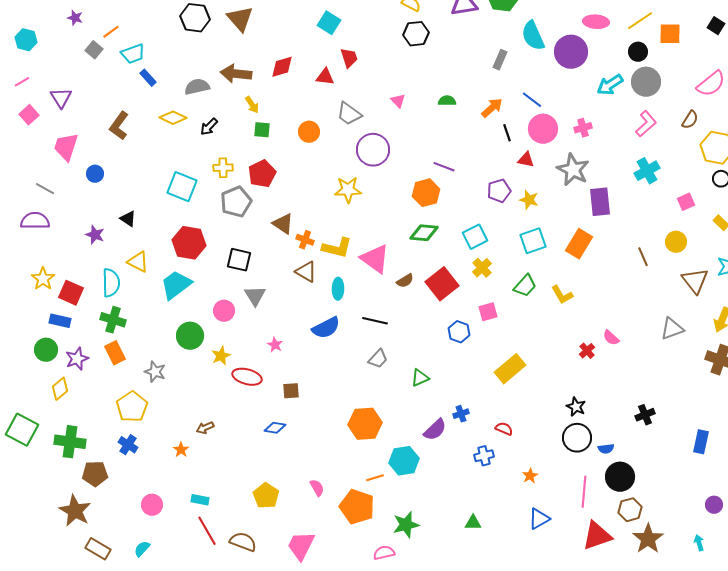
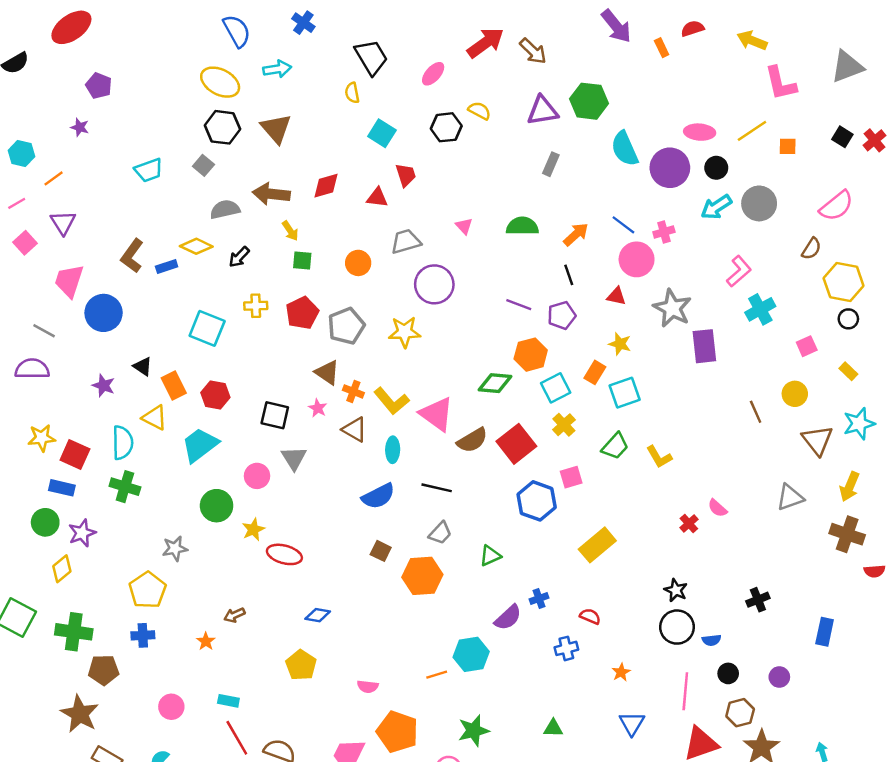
orange line: (111, 32) -> (54, 178), moved
black hexagon: (416, 34) -> (446, 127), moved
orange square: (670, 34) -> (788, 146), size x0.7
gray square: (94, 50) -> (203, 165), moved
black circle: (638, 52) -> (716, 168), moved
gray rectangle: (500, 60) -> (551, 164), moved
blue rectangle: (148, 78) -> (167, 267), moved, turned -66
green semicircle: (447, 101) -> (522, 226), size x1.5
gray trapezoid: (349, 114) -> (406, 242), turned 128
pink L-shape: (646, 124) -> (739, 271), moved
pink cross: (583, 128) -> (664, 232), moved
black line: (507, 133) -> (569, 275), moved
blue circle: (95, 174) -> (104, 313), size x1.8
purple pentagon: (499, 191) -> (562, 315), moved
orange hexagon: (426, 193) -> (531, 355), moved
gray pentagon: (236, 202) -> (346, 326), moved
red hexagon: (189, 243) -> (215, 395), size x0.7
orange rectangle: (579, 244) -> (595, 372), moved, size x0.7
yellow L-shape: (337, 248) -> (391, 401), turned 36
yellow star: (43, 279) -> (42, 438), turned 30
brown semicircle: (405, 281) -> (472, 440), size x1.5
blue hexagon: (459, 332) -> (537, 501), size x1.5
pink star: (275, 345) -> (318, 408), moved
orange rectangle: (115, 353) -> (174, 385), moved
gray star: (155, 372) -> (175, 549), turned -30
brown square: (291, 391) -> (381, 551), moved, turned 30
orange hexagon: (365, 424) -> (422, 576), moved
blue cross: (128, 445) -> (143, 635), turned -36
black circle: (620, 477) -> (728, 673), size x0.6
pink semicircle: (317, 488) -> (368, 687), turned 126
yellow pentagon: (266, 496) -> (301, 665), moved
purple circle: (714, 505) -> (779, 677), moved
orange pentagon: (357, 507) -> (397, 732), moved
blue triangle: (539, 519) -> (632, 723), turned -30

